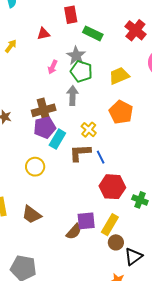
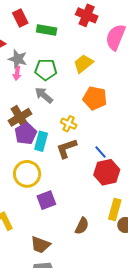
gray star: (76, 56) -> (18, 59), moved
gray arrow: (73, 96) -> (44, 95), turned -36
blue line: (101, 157) -> (100, 152), moved
yellow circle: (35, 167) -> (27, 174), size x1.4
brown trapezoid: (32, 215) -> (40, 245), moved
purple square: (86, 221) -> (46, 200), moved

